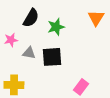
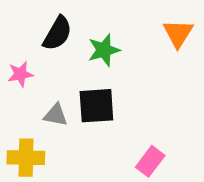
gray triangle: (29, 53) -> (56, 115), moved

